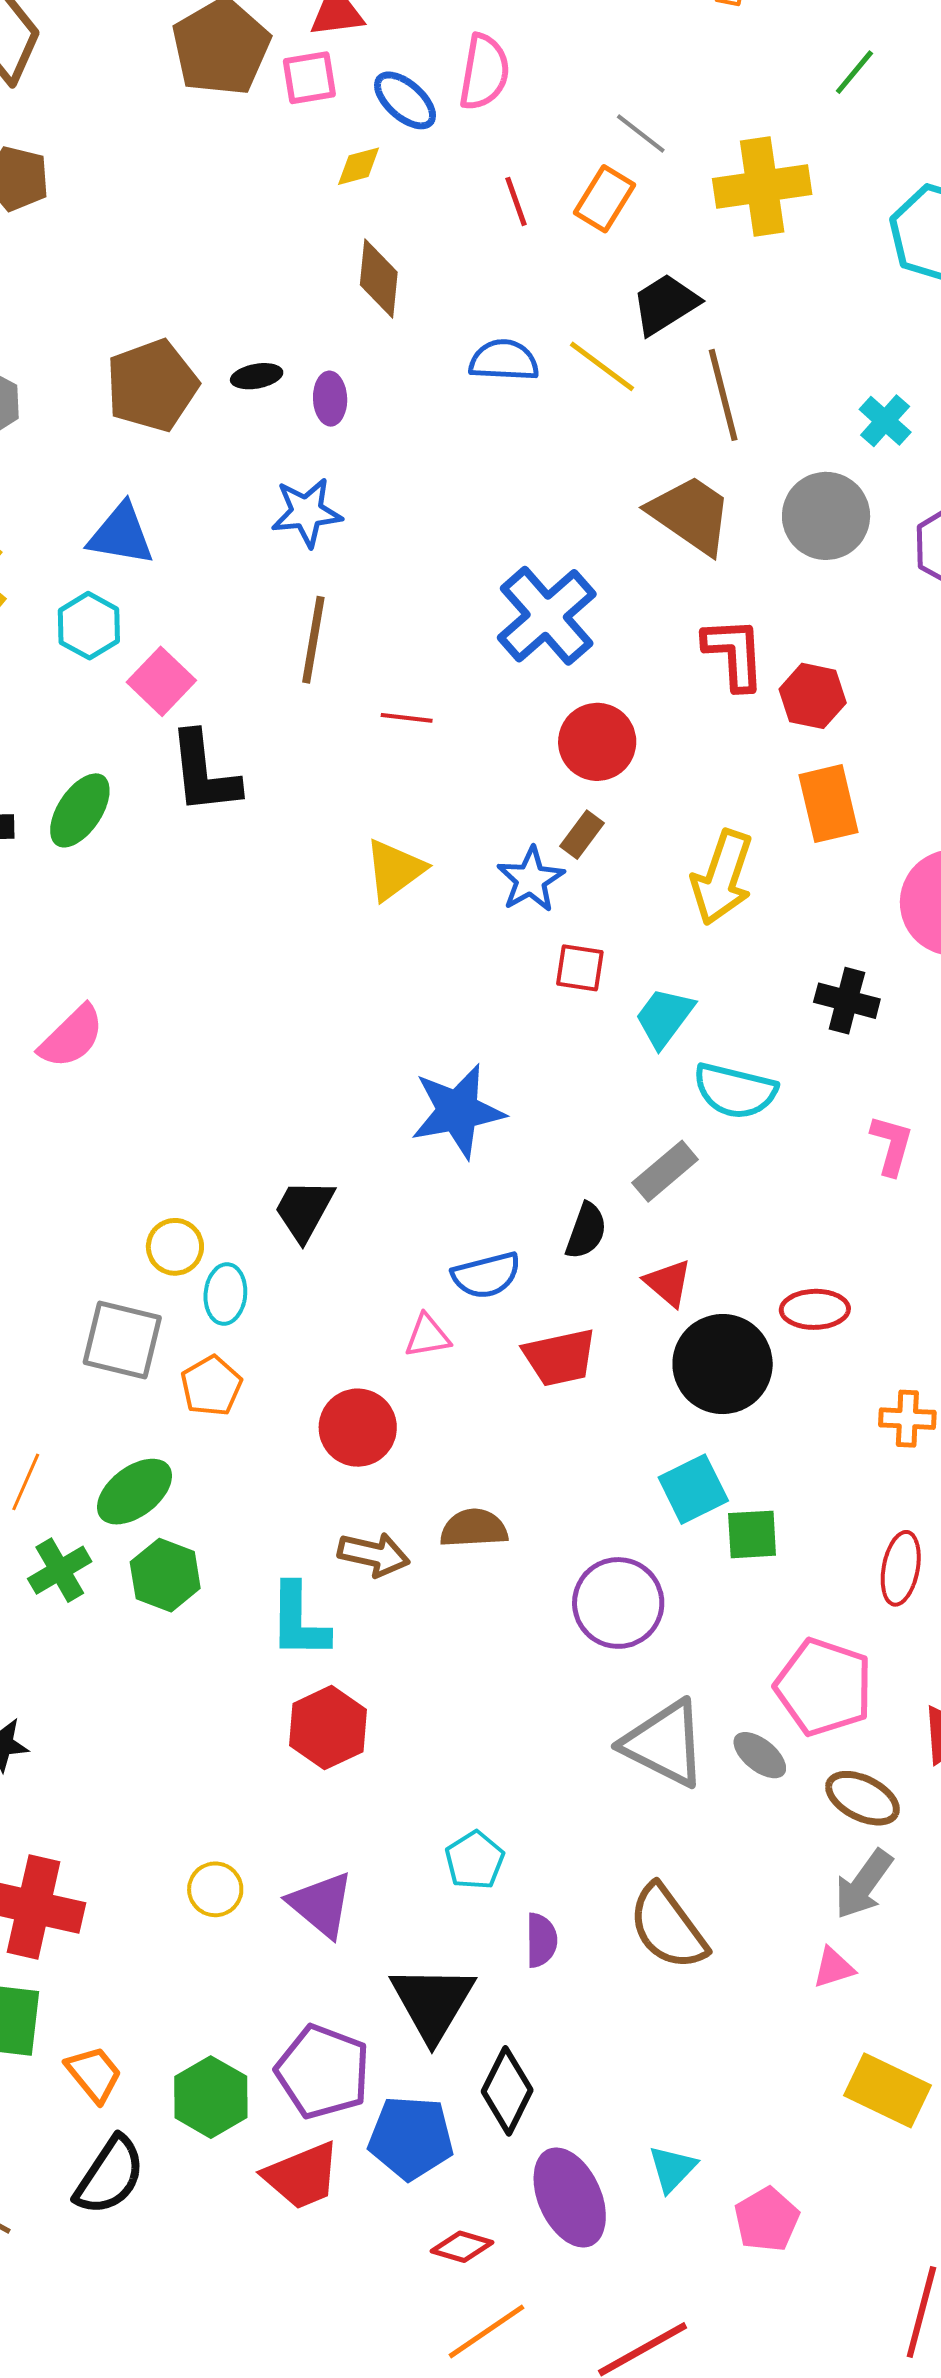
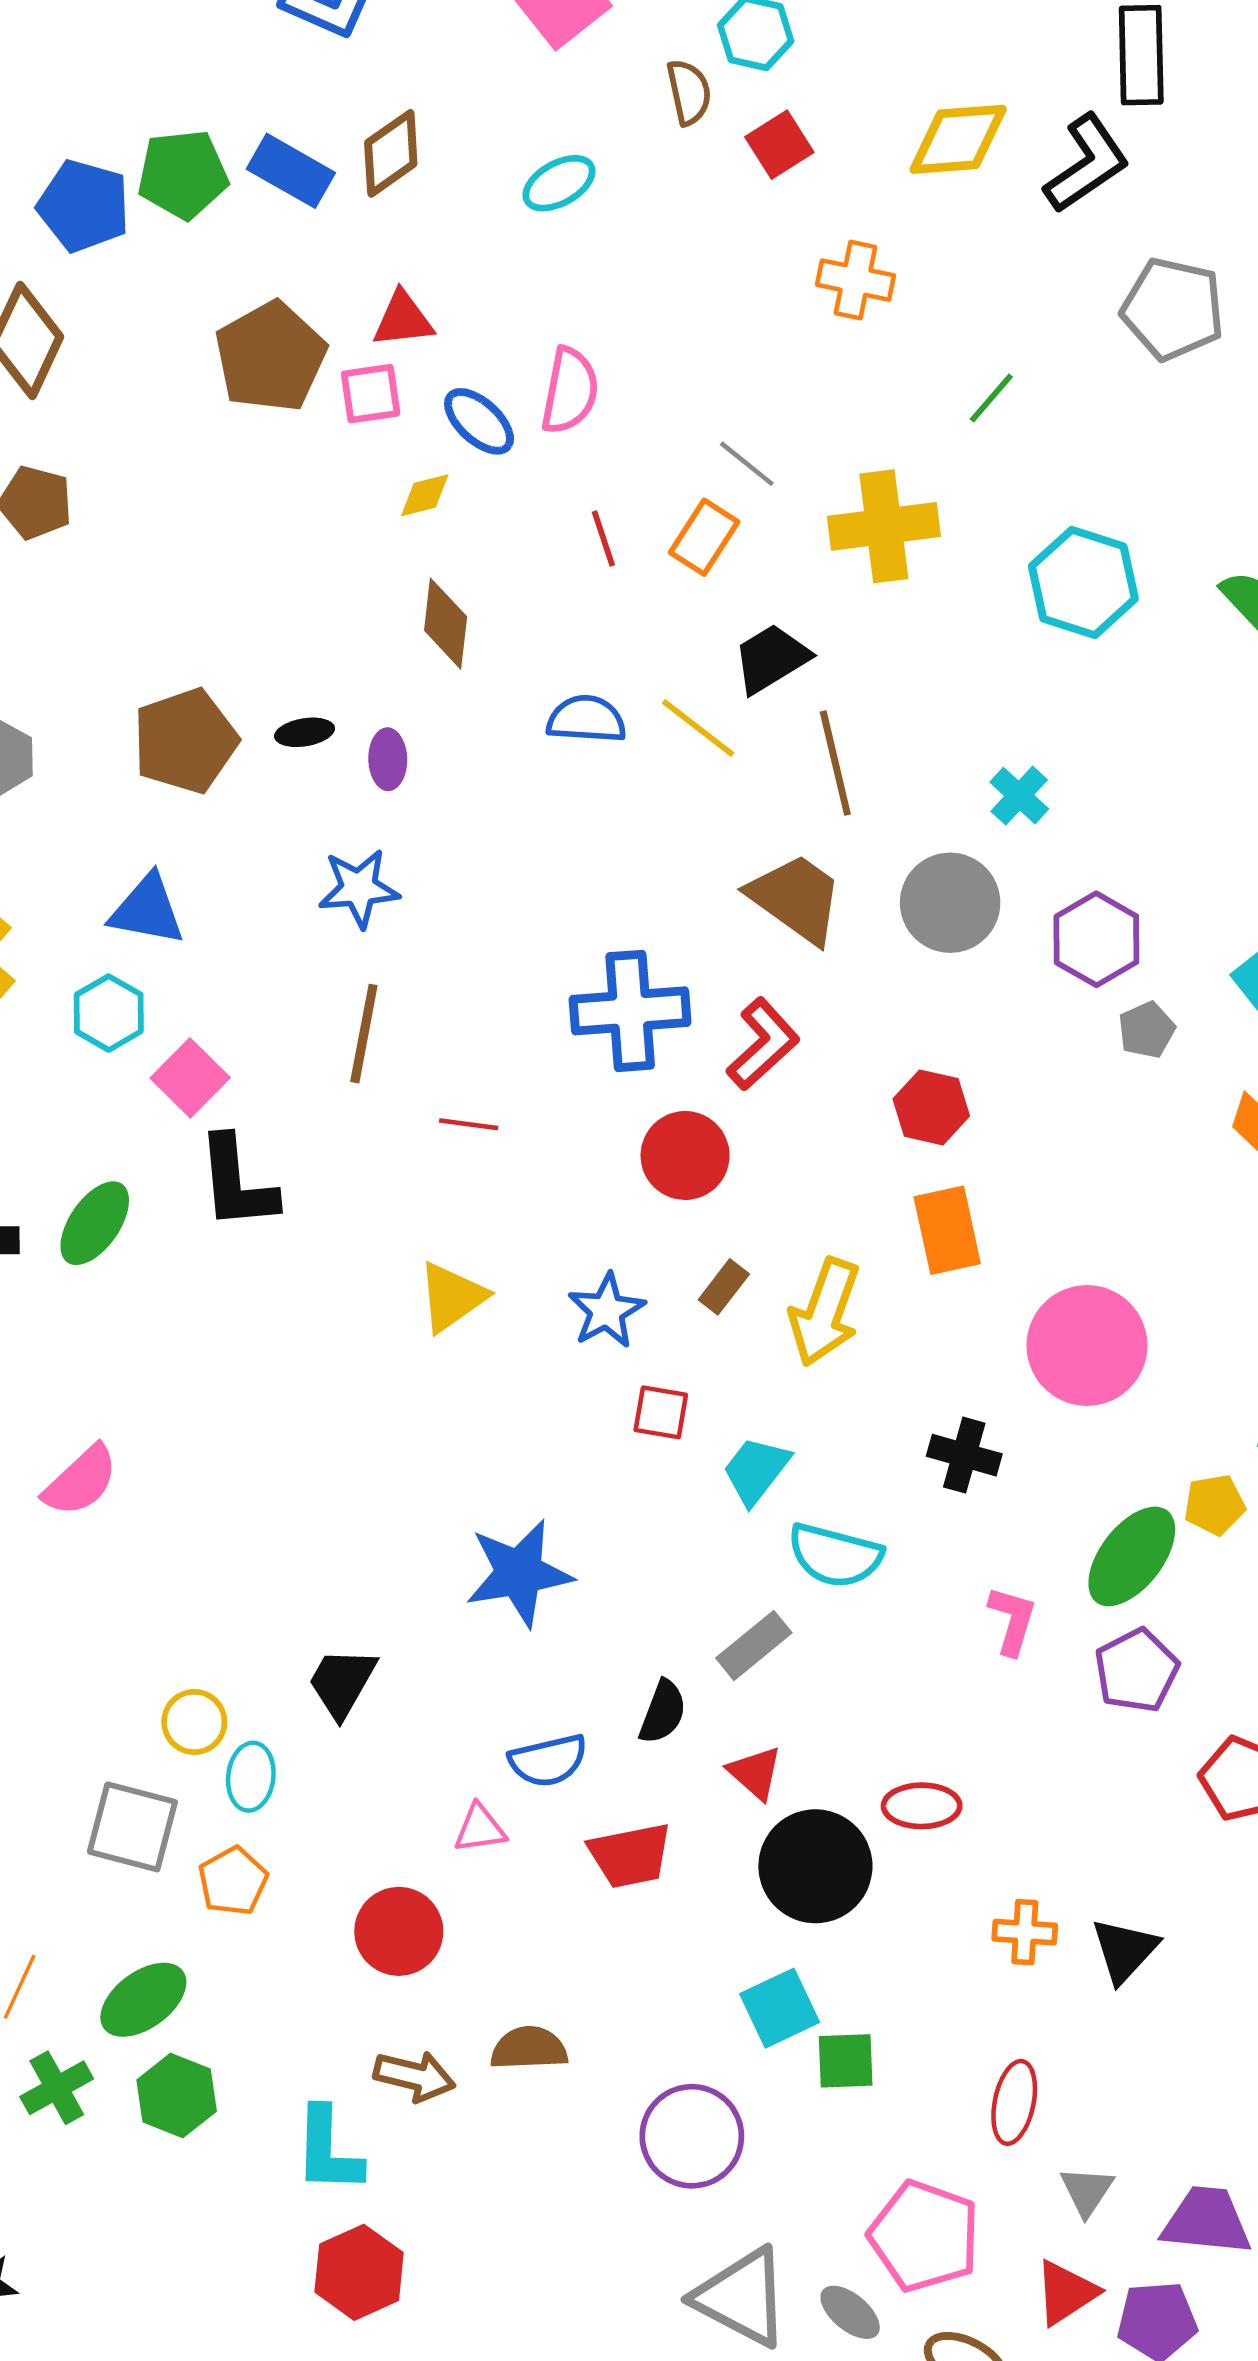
blue cross: (547, 616) -> (630, 1011), turned 36
red L-shape: (734, 654) -> (763, 1044), moved, turned 50
brown rectangle: (582, 835) -> (724, 1287), moved

